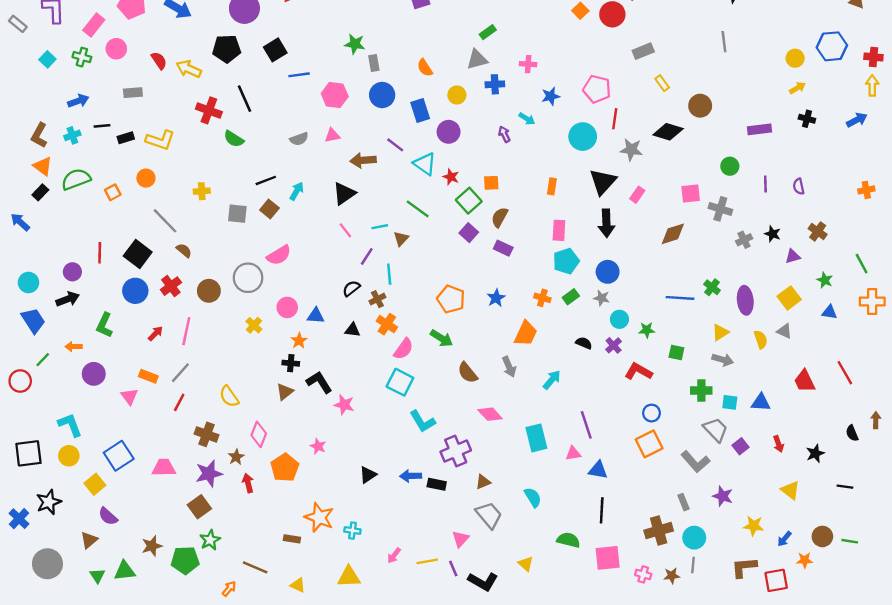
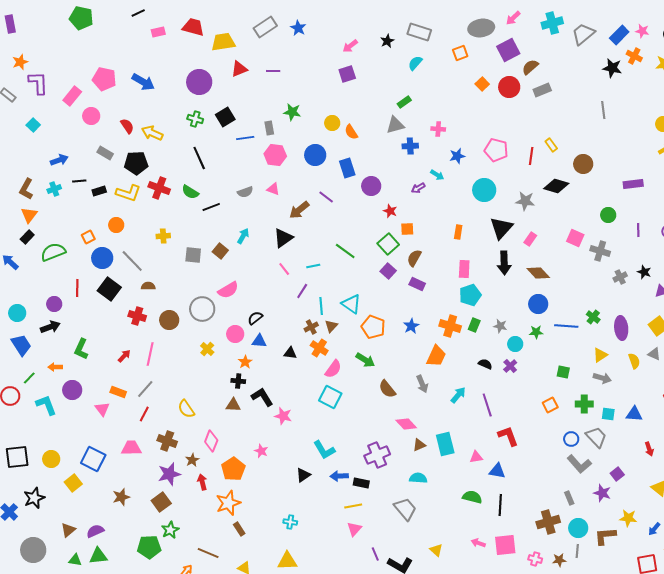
black pentagon: (227, 49) -> (136, 163), moved
gray rectangle: (643, 51) -> (542, 90), moved
green cross: (82, 57) -> (195, 119), moved
gray rectangle: (374, 63) -> (269, 128), moved
gray rectangle: (133, 93) -> (105, 153), turned 35
yellow circle: (457, 95) -> (332, 123), moved
red cross: (209, 110) -> (159, 188), moved
red line: (615, 119) -> (531, 156), moved
purple arrow: (504, 134) -> (418, 188), turned -96
pink triangle: (332, 135) -> (273, 189), turned 32
brown arrow: (363, 160) -> (299, 210), turned -35
cyan triangle: (425, 164) -> (351, 304), moved
orange triangle: (43, 166) -> (29, 215), turned 30
red star: (451, 177) -> (390, 211), moved
green semicircle: (76, 179) -> (53, 252), moved
black line: (266, 180) -> (211, 207), moved
pink square: (691, 194) -> (575, 238), turned 30
brown diamond: (673, 234) -> (538, 273), moved, turned 65
brown triangle: (401, 239) -> (331, 326), moved
brown semicircle: (184, 250) -> (148, 286), turned -40
blue circle: (608, 272) -> (538, 304), moved
red cross: (171, 286) -> (137, 316), turned -36
black semicircle: (351, 288) -> (255, 318), moved
blue circle: (135, 291) -> (102, 258), moved
green rectangle: (571, 297) -> (474, 325), turned -32
orange cross: (542, 298) -> (450, 326), size x1.5
green star: (647, 330) -> (536, 332), moved
red L-shape: (638, 372) -> (508, 436), moved, turned 40
brown triangle: (285, 392) -> (233, 405), turned 42
blue circle: (652, 413) -> (571, 439), moved
cyan L-shape: (422, 421) -> (324, 450), moved
cyan L-shape: (70, 425) -> (46, 405), moved
purple line: (586, 425) -> (487, 405), moved
orange square: (649, 444) -> (550, 405), moved, size x0.7
purple square: (741, 446) -> (617, 474), moved
blue square: (119, 456) -> (93, 459), turned -30
pink trapezoid: (164, 468) -> (131, 448), moved
brown triangle: (483, 482) -> (419, 445), moved
cyan semicircle: (533, 497) -> (418, 478), moved, turned -54
purple semicircle: (108, 516) -> (95, 531), moved, turned 114
orange star: (319, 517) -> (228, 503), moved, turned 30
brown rectangle: (292, 539) -> (239, 529), turned 48
pink triangle: (460, 539) -> (354, 529), moved
green semicircle: (568, 540) -> (472, 497), moved
brown star: (152, 546) -> (121, 497), moved
pink arrow: (394, 555) -> (478, 543), moved, turned 72
yellow line: (427, 561) -> (353, 506), moved
brown L-shape: (744, 567) -> (605, 536), moved
green triangle: (97, 576) -> (75, 560), turned -48

